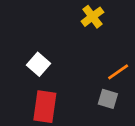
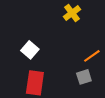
gray square: (108, 99) -> (84, 77), turned -35

